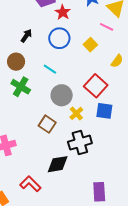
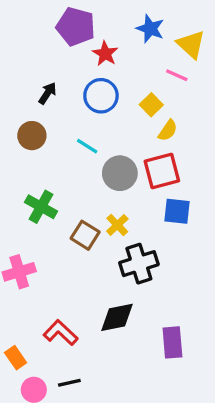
yellow semicircle: (117, 61) -> (168, 130), moved
red square: (96, 86) -> (162, 171), turned 35
green cross: (21, 87) -> (41, 207), moved
gray circle: (62, 95) -> (120, 173), moved
yellow cross: (76, 113) -> (117, 225), moved
black diamond: (58, 164) -> (117, 317), moved

